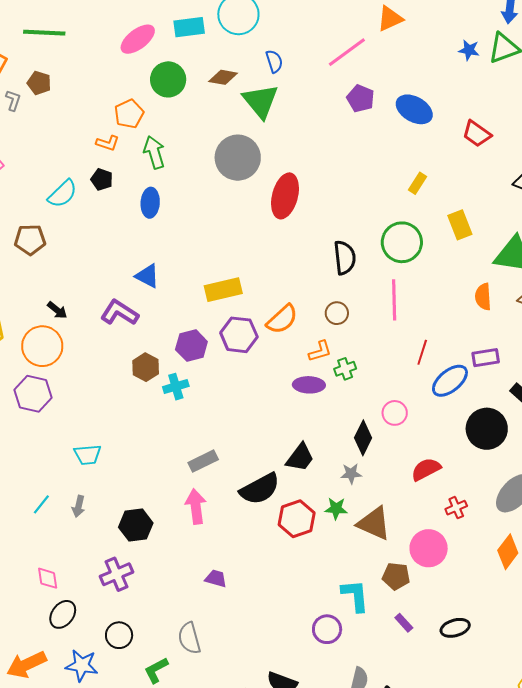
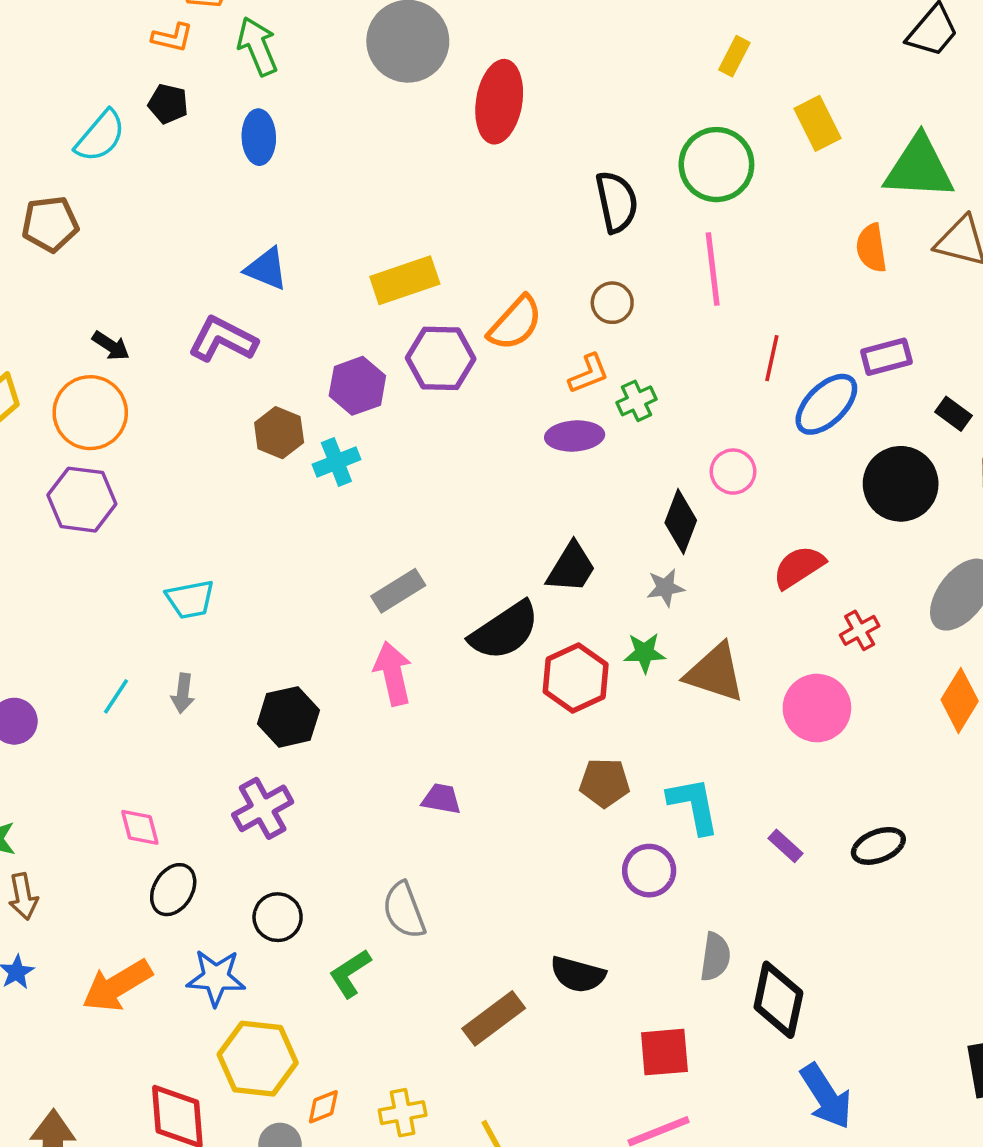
brown pentagon: (396, 576) -> (605, 783), moved

